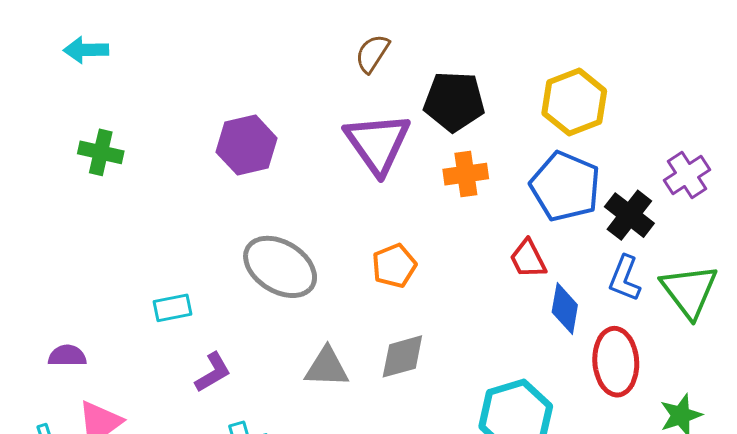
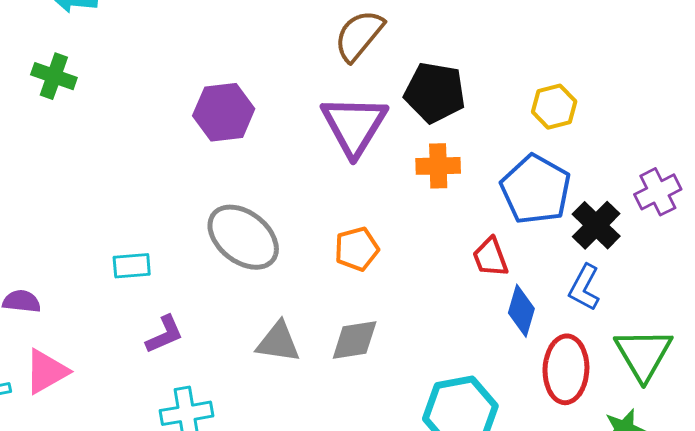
brown semicircle: (372, 53) -> (359, 35), size x1.4
yellow hexagon: (574, 102) -> (554, 107), size x0.7
green cross: (101, 152) -> (54, 76), moved
green triangle: (689, 291) -> (643, 354), moved

